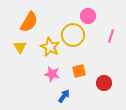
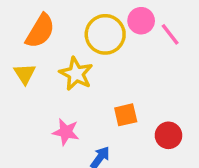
yellow circle: (73, 35) -> (105, 34), moved
pink line: (111, 36) -> (170, 34), moved, turned -56
pink star: (52, 74) -> (66, 132), moved

